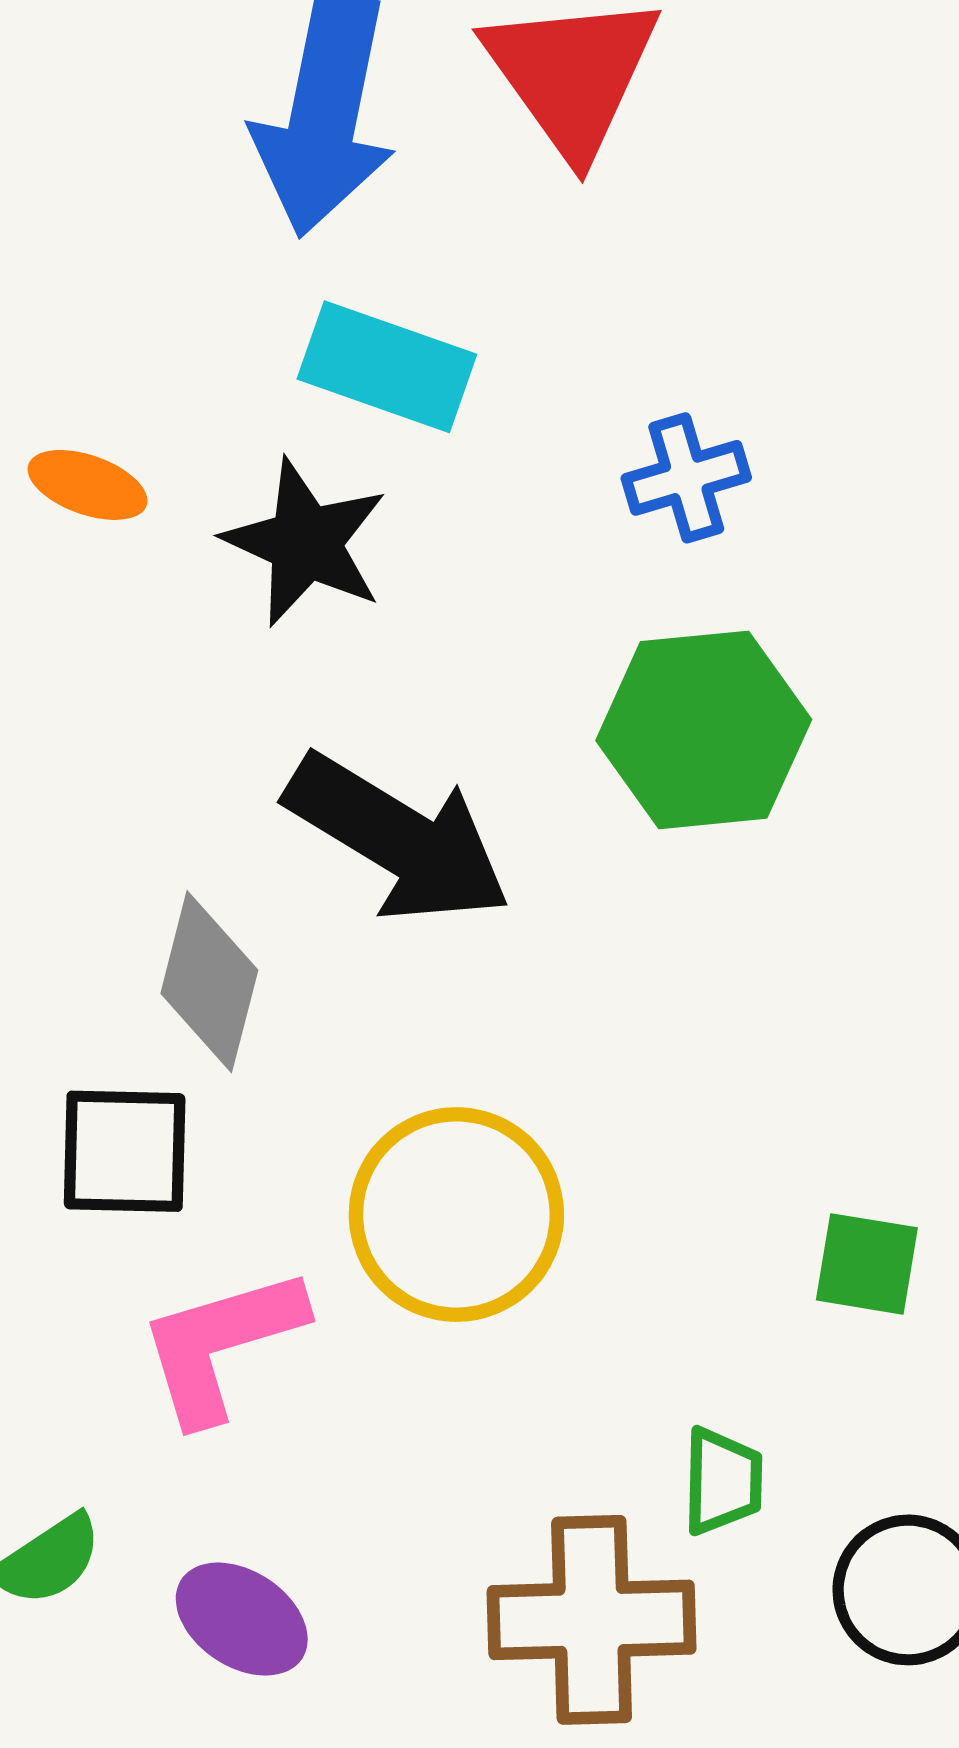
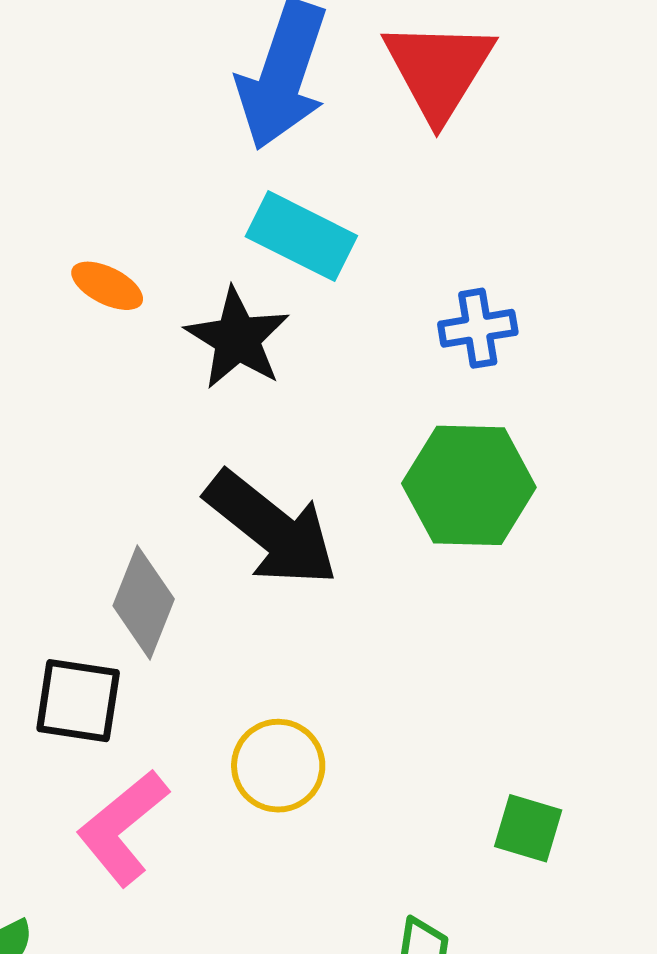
yellow circle: (456, 1215) -> (278, 766), size x0.7
pink L-shape: (221, 1344) -> (123, 828), turned -30

